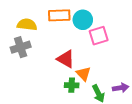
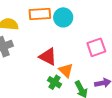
pink square: (99, 36) -> (96, 47), moved
green cross: (72, 85) -> (55, 82), turned 32

